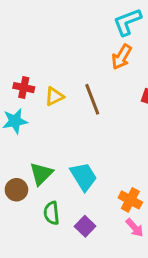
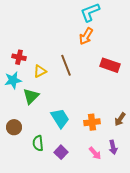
yellow triangle: (54, 96) -> (40, 71), moved
green triangle: (41, 174) -> (31, 96), moved
orange cross: (130, 200) -> (92, 122), moved, turned -35

